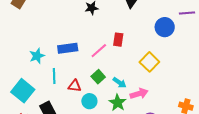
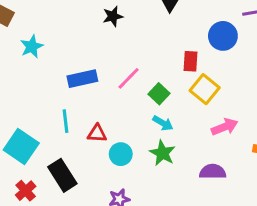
red rectangle: (118, 40) -> (190, 61), moved
cyan star: (37, 56) -> (32, 47), moved
green square: (98, 77) -> (159, 94), moved
pink arrow: (139, 94) -> (225, 127), moved

